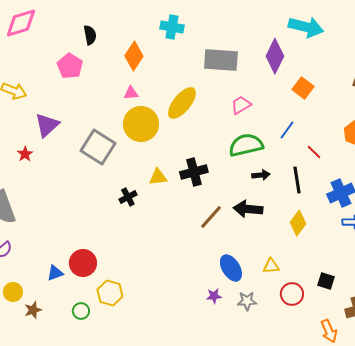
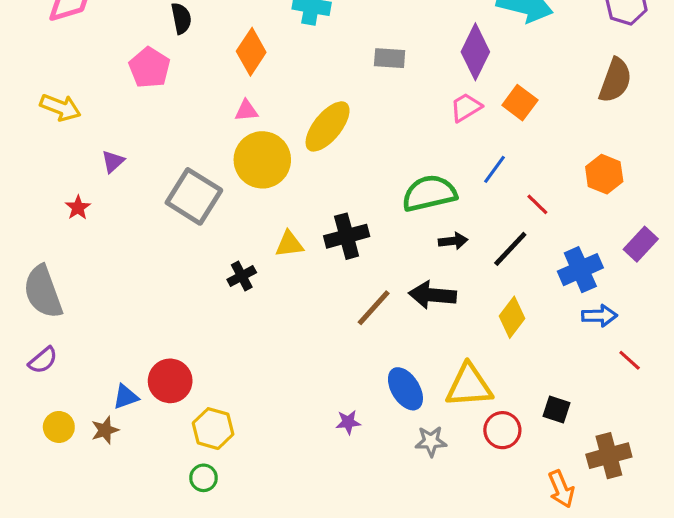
gray rectangle: (221, 60) -> (390, 58), size x0.6
pink trapezoid: (241, 105) -> (466, 107), moved
purple triangle: (47, 125) -> (113, 161), size x0.6
black line: (297, 180) -> (510, 249), turned 52
yellow triangle: (271, 266) -> (469, 386), size x1.8
purple star: (214, 296) -> (348, 422), moved
brown star: (33, 310) -> (105, 430), moved
green circle: (81, 311) -> (204, 478), moved

